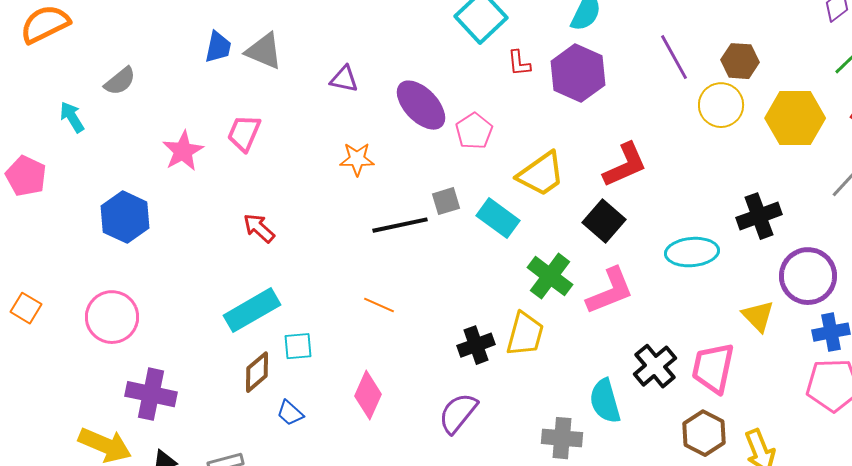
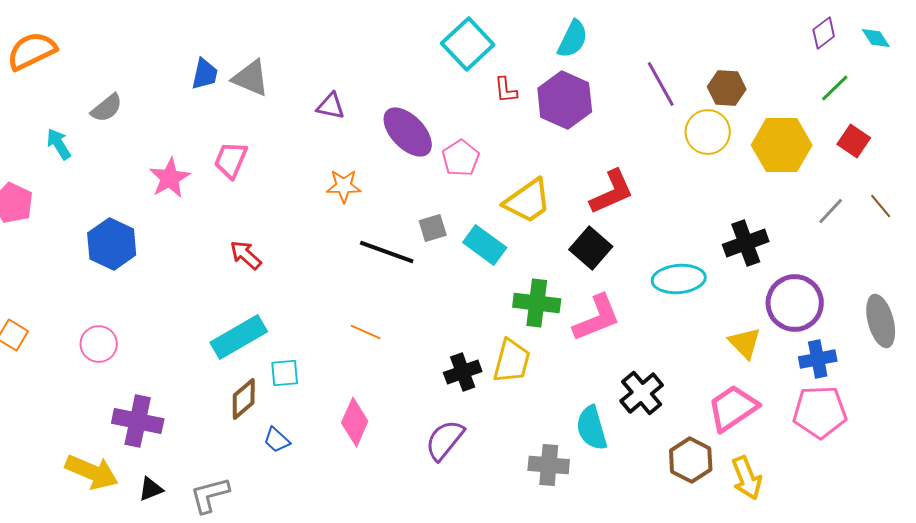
black line: (400, 225) -> (387, 252), turned 32
green cross: (550, 276) -> (537, 303), turned -30
pink circle: (112, 317) -> (99, 344), size x0.7
pink trapezoid: (713, 368) -> (733, 408), moved, turned 44

